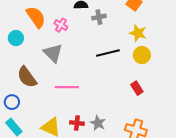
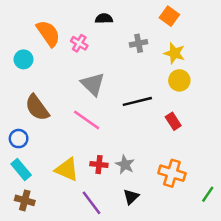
gray cross: (99, 17) -> (139, 43), moved
gray triangle: (53, 53) -> (93, 84), moved
black line: (108, 53) -> (137, 101), moved
pink line: (67, 87) -> (87, 120), turned 35

